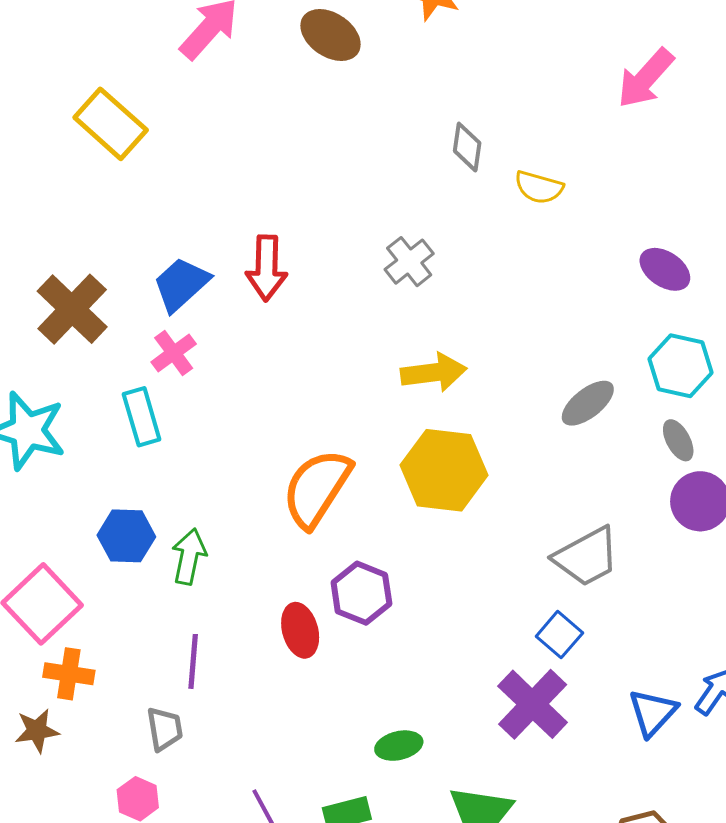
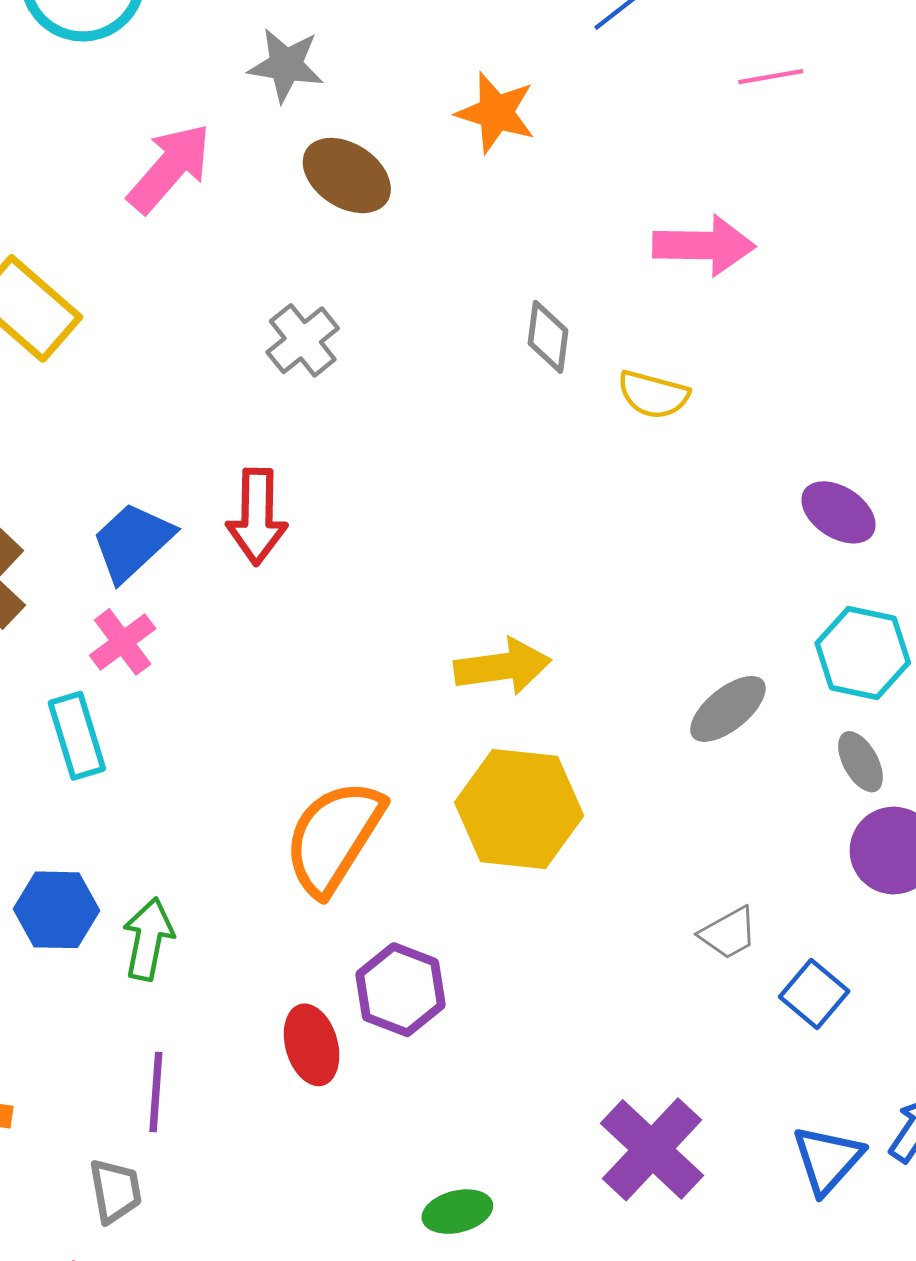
pink arrow: (646, 78) -> (704, 246), moved, turned -130
gray cross: (409, 262) -> (303, 340), moved
gray trapezoid: (587, 557) -> (728, 933), size x0.6
blue square: (559, 635) -> (814, 994), moved

